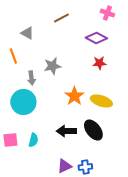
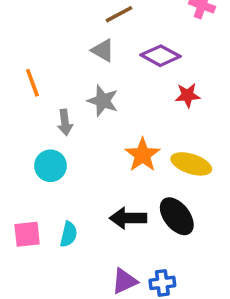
gray triangle: (27, 33) -> (103, 50), moved
purple diamond: (96, 38) -> (161, 56), moved
gray star: (52, 66) -> (103, 101), turned 30
cyan circle: (23, 102) -> (51, 166), size x0.7

